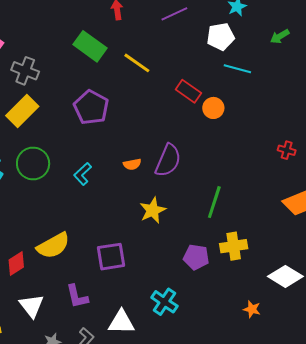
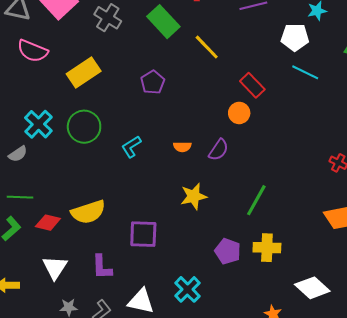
gray cross: (25, 71) -> (108, 18), moved
purple pentagon: (91, 107) -> (153, 82), size x0.7
orange circle: (213, 108) -> (239, 113), moved
purple semicircle: (168, 160) -> (219, 150), size x0.7
red diamond: (16, 264) -> (48, 223), turned 35

